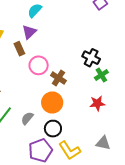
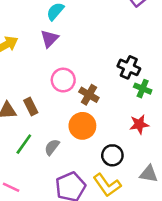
brown rectangle: (19, 49) -> (31, 107), moved
green cross: (101, 75) -> (143, 89), turned -32
black circle: (53, 129) -> (112, 155), moved

